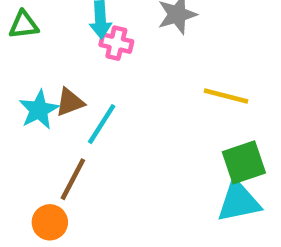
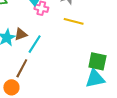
yellow line: (226, 96) -> (74, 21), moved
green square: (244, 162) -> (97, 61), turned 30

